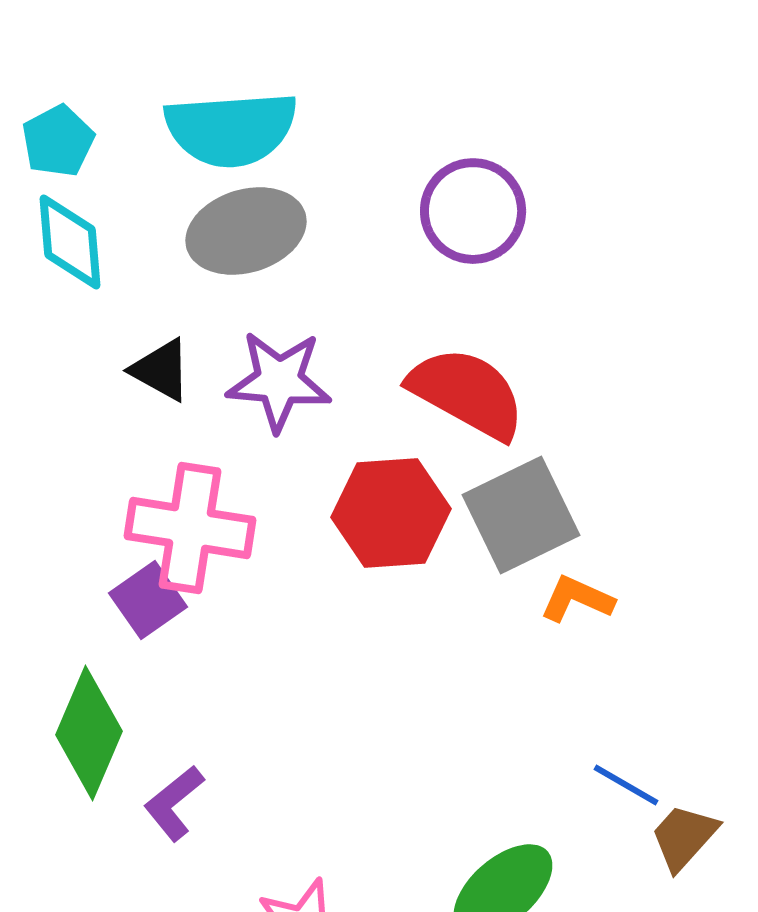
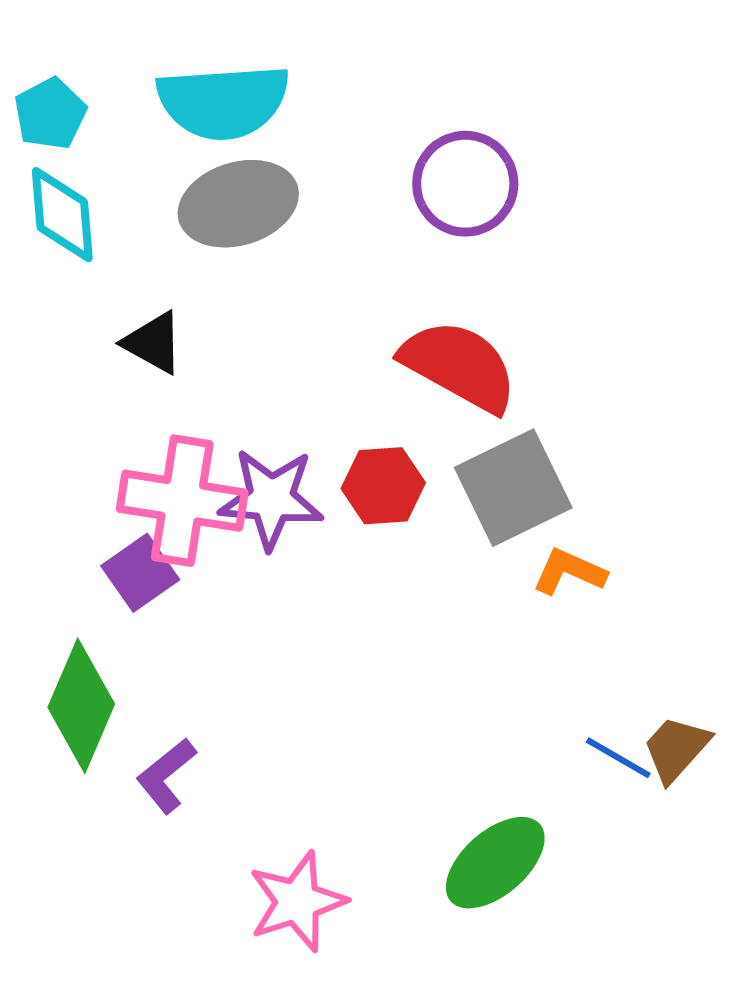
purple star: (279, 381) -> (271, 499), moved
red hexagon: (391, 513) -> (383, 486), size x0.7
brown trapezoid: (684, 837) -> (676, 749), moved

